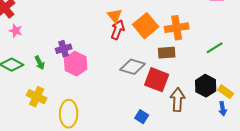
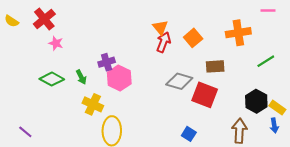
orange square: (146, 26) -> (193, 38), size x0.7
orange cross: (177, 28) -> (238, 33), moved
yellow cross: (37, 97) -> (93, 104), moved
brown arrow: (178, 100) -> (239, 131), moved

